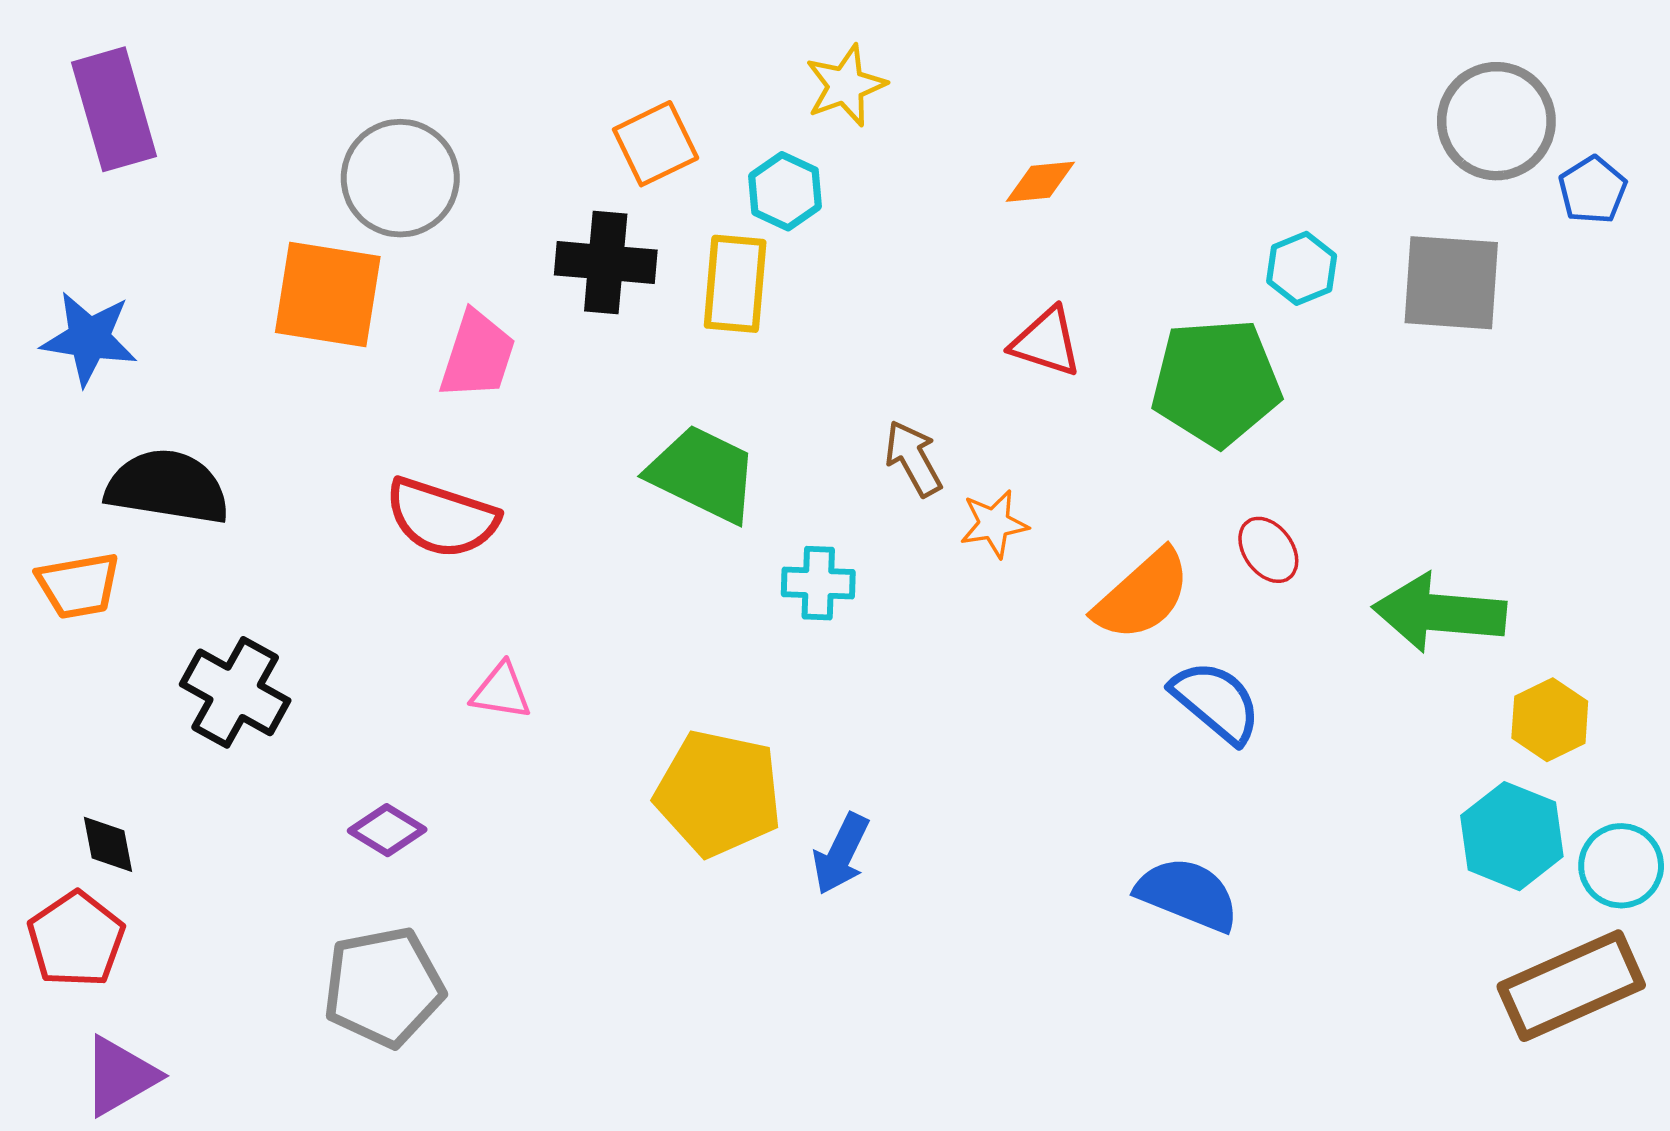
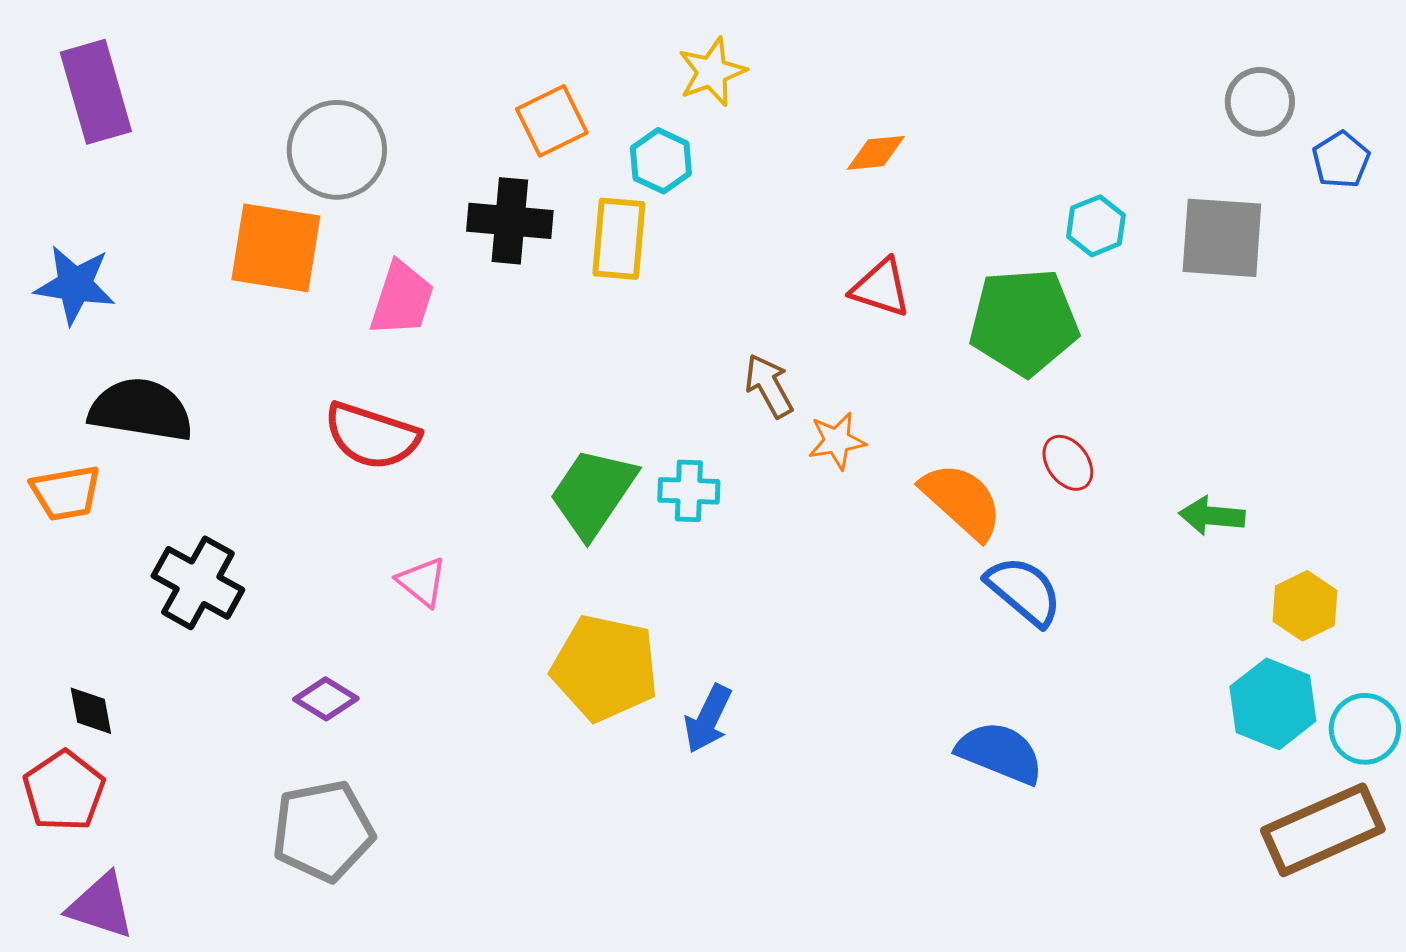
gray circle: (1496, 121) -> (1260, 102), size x0.7
green trapezoid: (703, 474) -> (593, 493), moved, turned -82
orange semicircle: (1142, 595) -> (962, 501), turned -96
green arrow: (1439, 613) -> (1212, 516), size x0.6
pink triangle: (501, 691) -> (422, 582), turned 30
purple triangle: (120, 1076) -> (101, 906), turned 48

